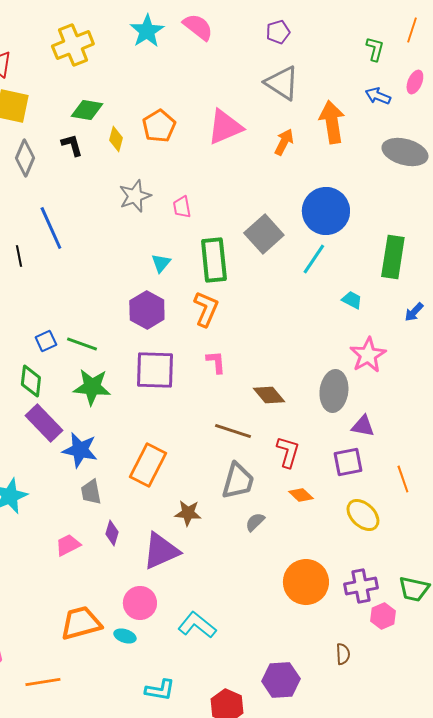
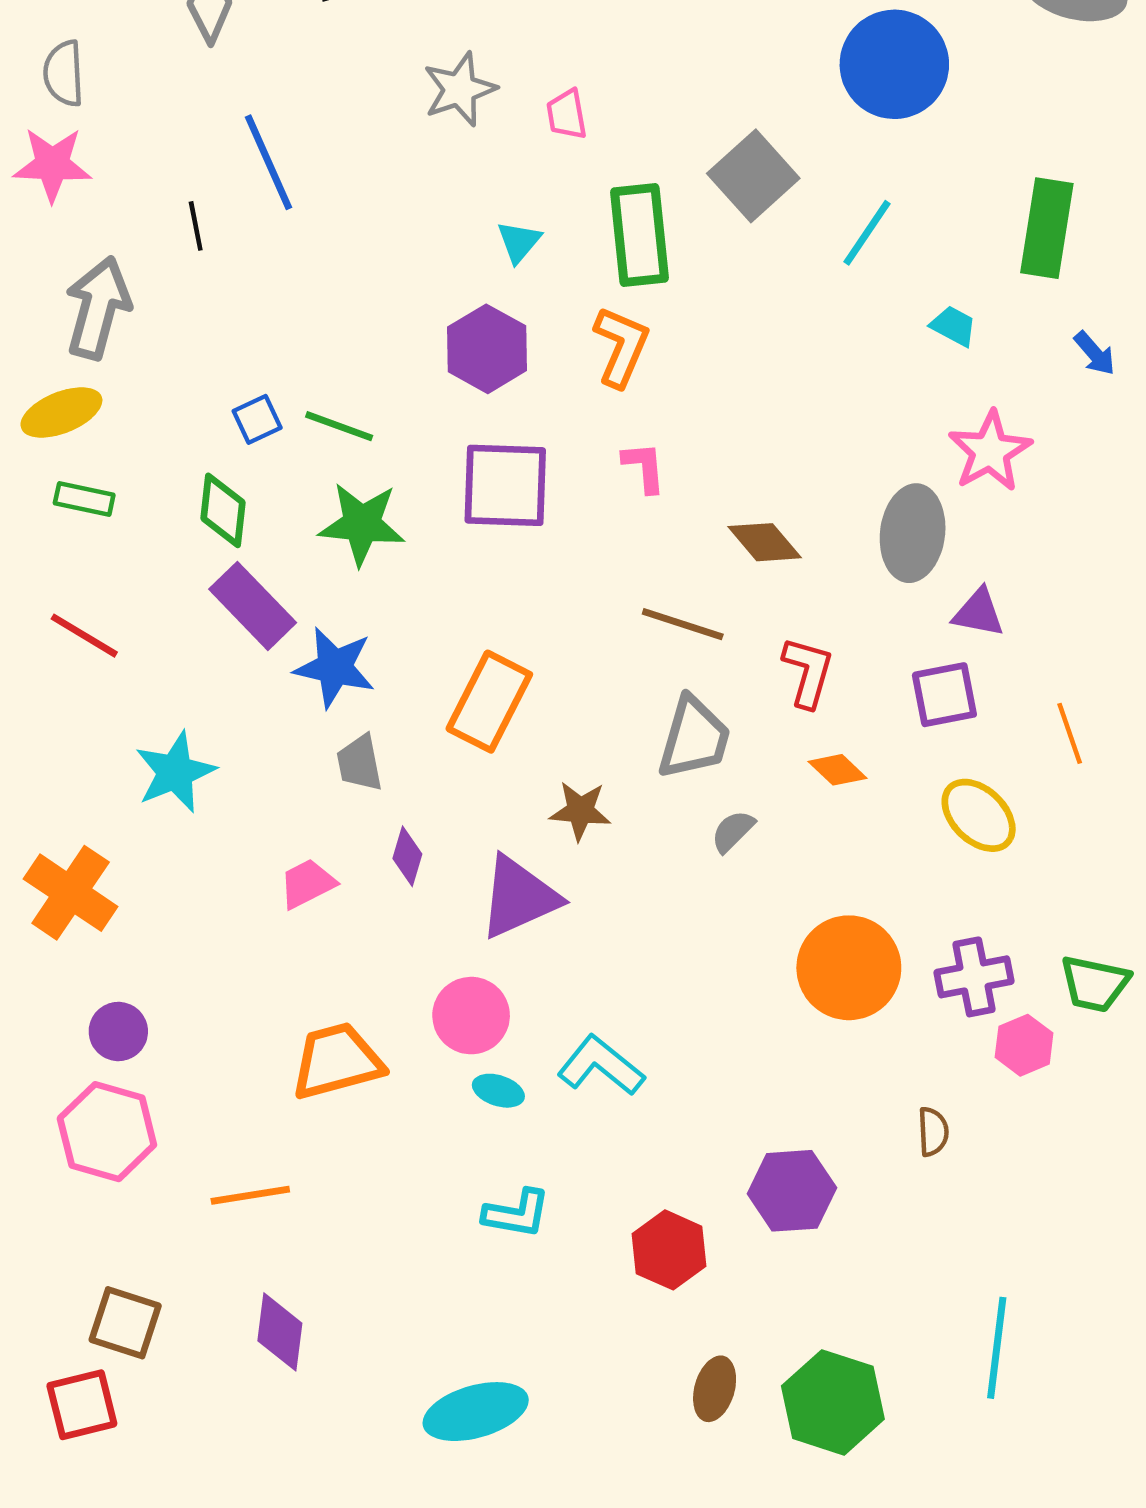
blue circle: (326, 211) -> (894, 64), moved
blue arrow: (414, 312) -> (1095, 353), turned -85
cyan ellipse: (125, 636) -> (498, 1091), moved

